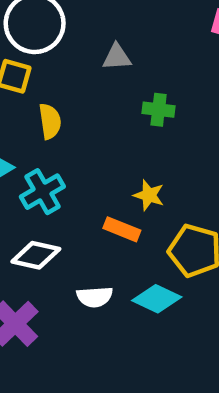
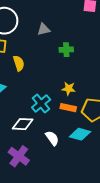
cyan cross: (42, 192) -> (41, 103), moved
orange rectangle: (122, 229) -> (68, 108), moved
white semicircle: (95, 297) -> (52, 138), turned -112

